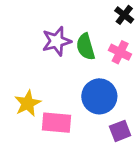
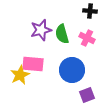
black cross: (124, 15) -> (90, 11), turned -32
pink rectangle: (57, 123) -> (33, 64), moved

